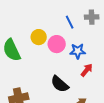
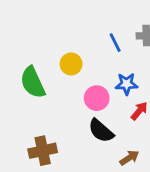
pink circle: (57, 44) -> (97, 98), moved

